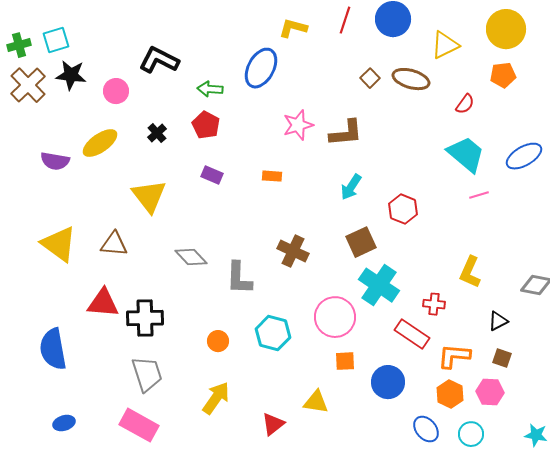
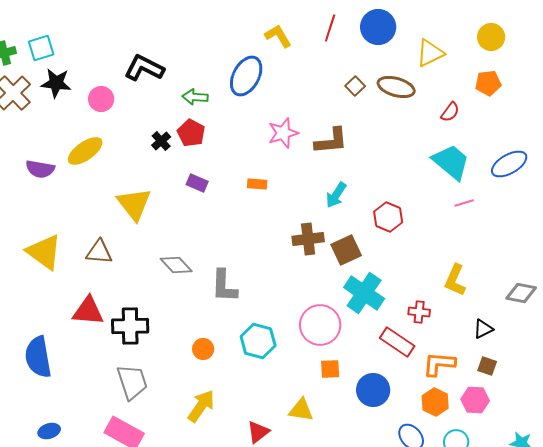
yellow L-shape: (293, 28) -> (278, 36), turned 44
yellow circle: (506, 29) -> (491, 37), size x0.7
black cross: (157, 133) -> (161, 141), moved
brown cross: (293, 251) -> (308, 239), moved, turned -32

